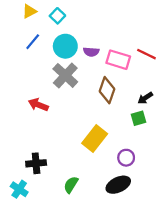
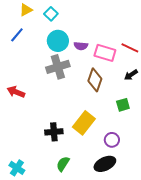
blue line: (33, 42) -> (17, 35), moved
gray cross: (65, 75) -> (58, 67), turned 30
black arrow: (145, 98) -> (131, 75), moved
red arrow: (38, 105) -> (16, 92), moved
black cross: (36, 163) -> (54, 132), moved

